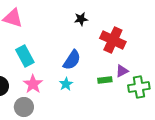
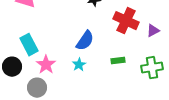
cyan rectangle: (25, 56) -> (29, 45), moved
purple triangle: (122, 71) -> (153, 31), moved

